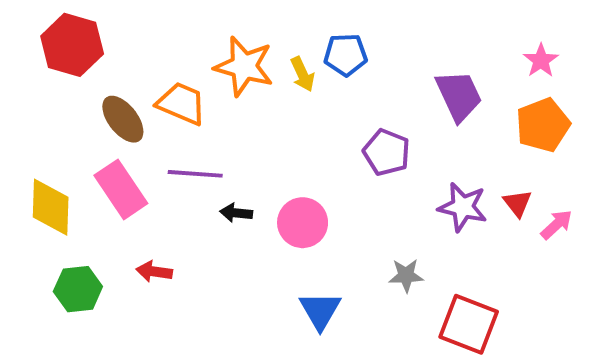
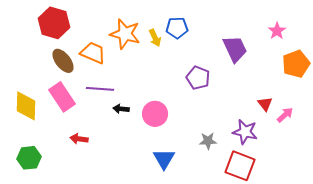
red hexagon: (72, 45) -> (54, 23), moved
orange pentagon: (543, 125) -> (296, 64), moved
purple star: (463, 207) -> (245, 132), moved
green hexagon: (78, 289) -> (29, 158), moved

